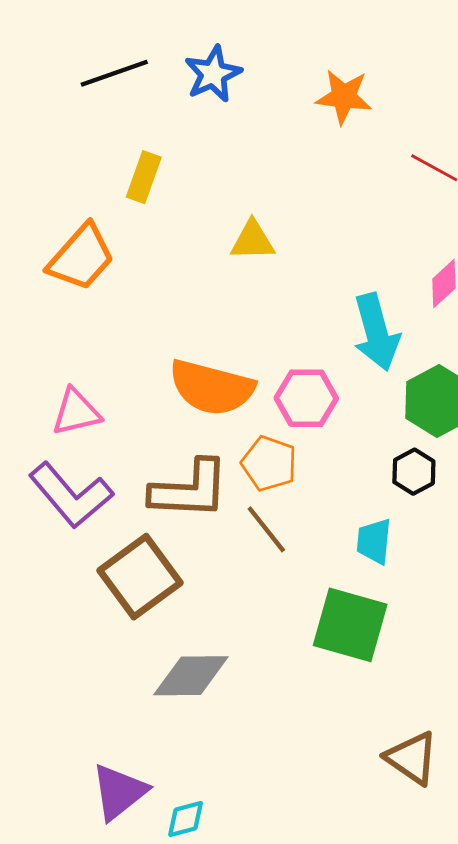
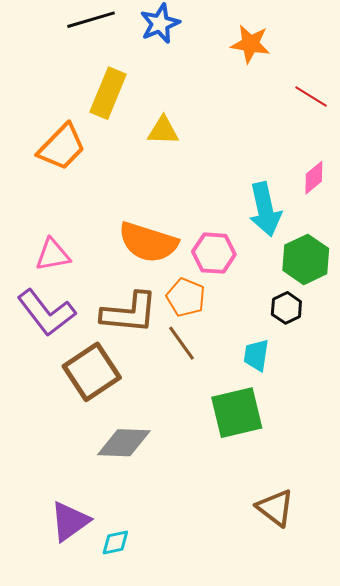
yellow rectangle: (144, 177) -> (108, 93), size x1.4
yellow triangle: (253, 241) -> (163, 131), moved
green square: (350, 625) -> (237, 413), turned -32

